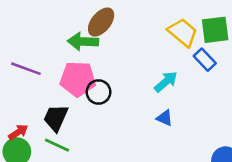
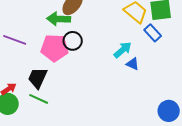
black circle: (98, 92) -> (73, 41), moved
blue triangle: (165, 118) -> (133, 64), moved

